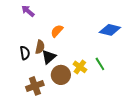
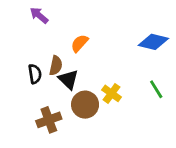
black triangle: (49, 57) -> (68, 79), turned -35
green line: (100, 64) -> (156, 89), moved

